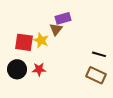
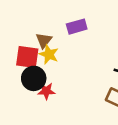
brown triangle: (56, 29) -> (44, 40), moved
black circle: (17, 69) -> (34, 78), moved

